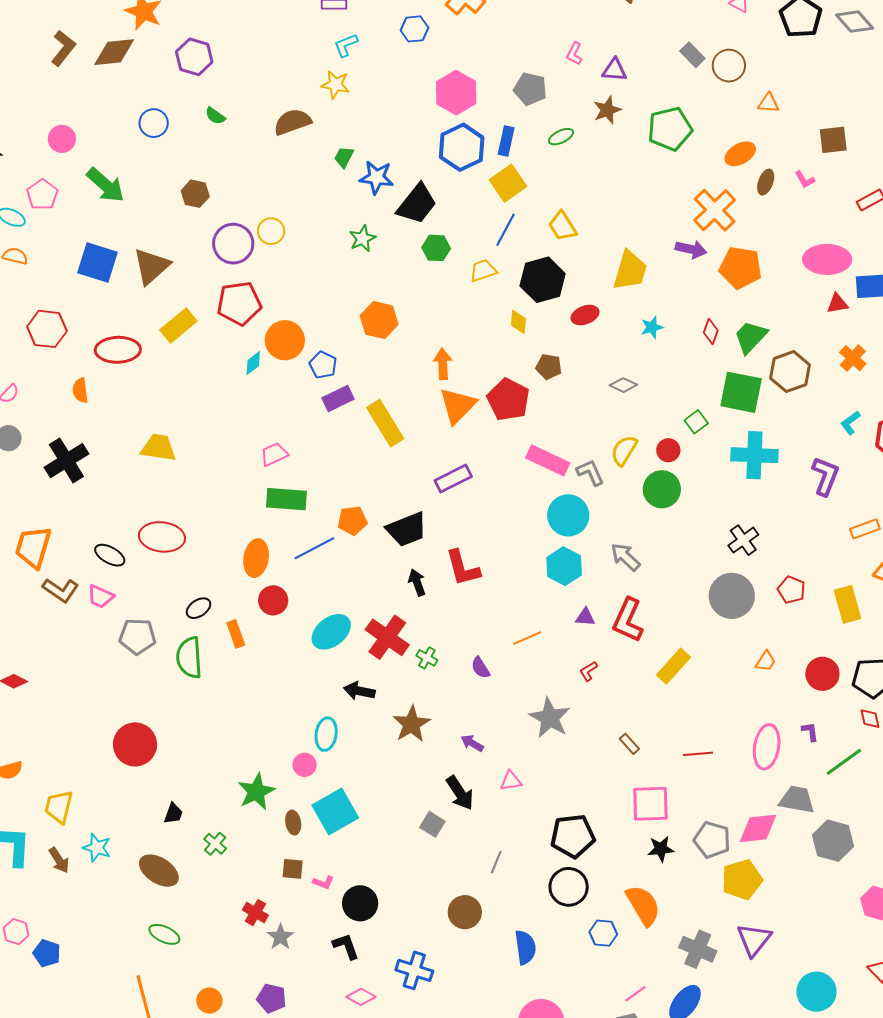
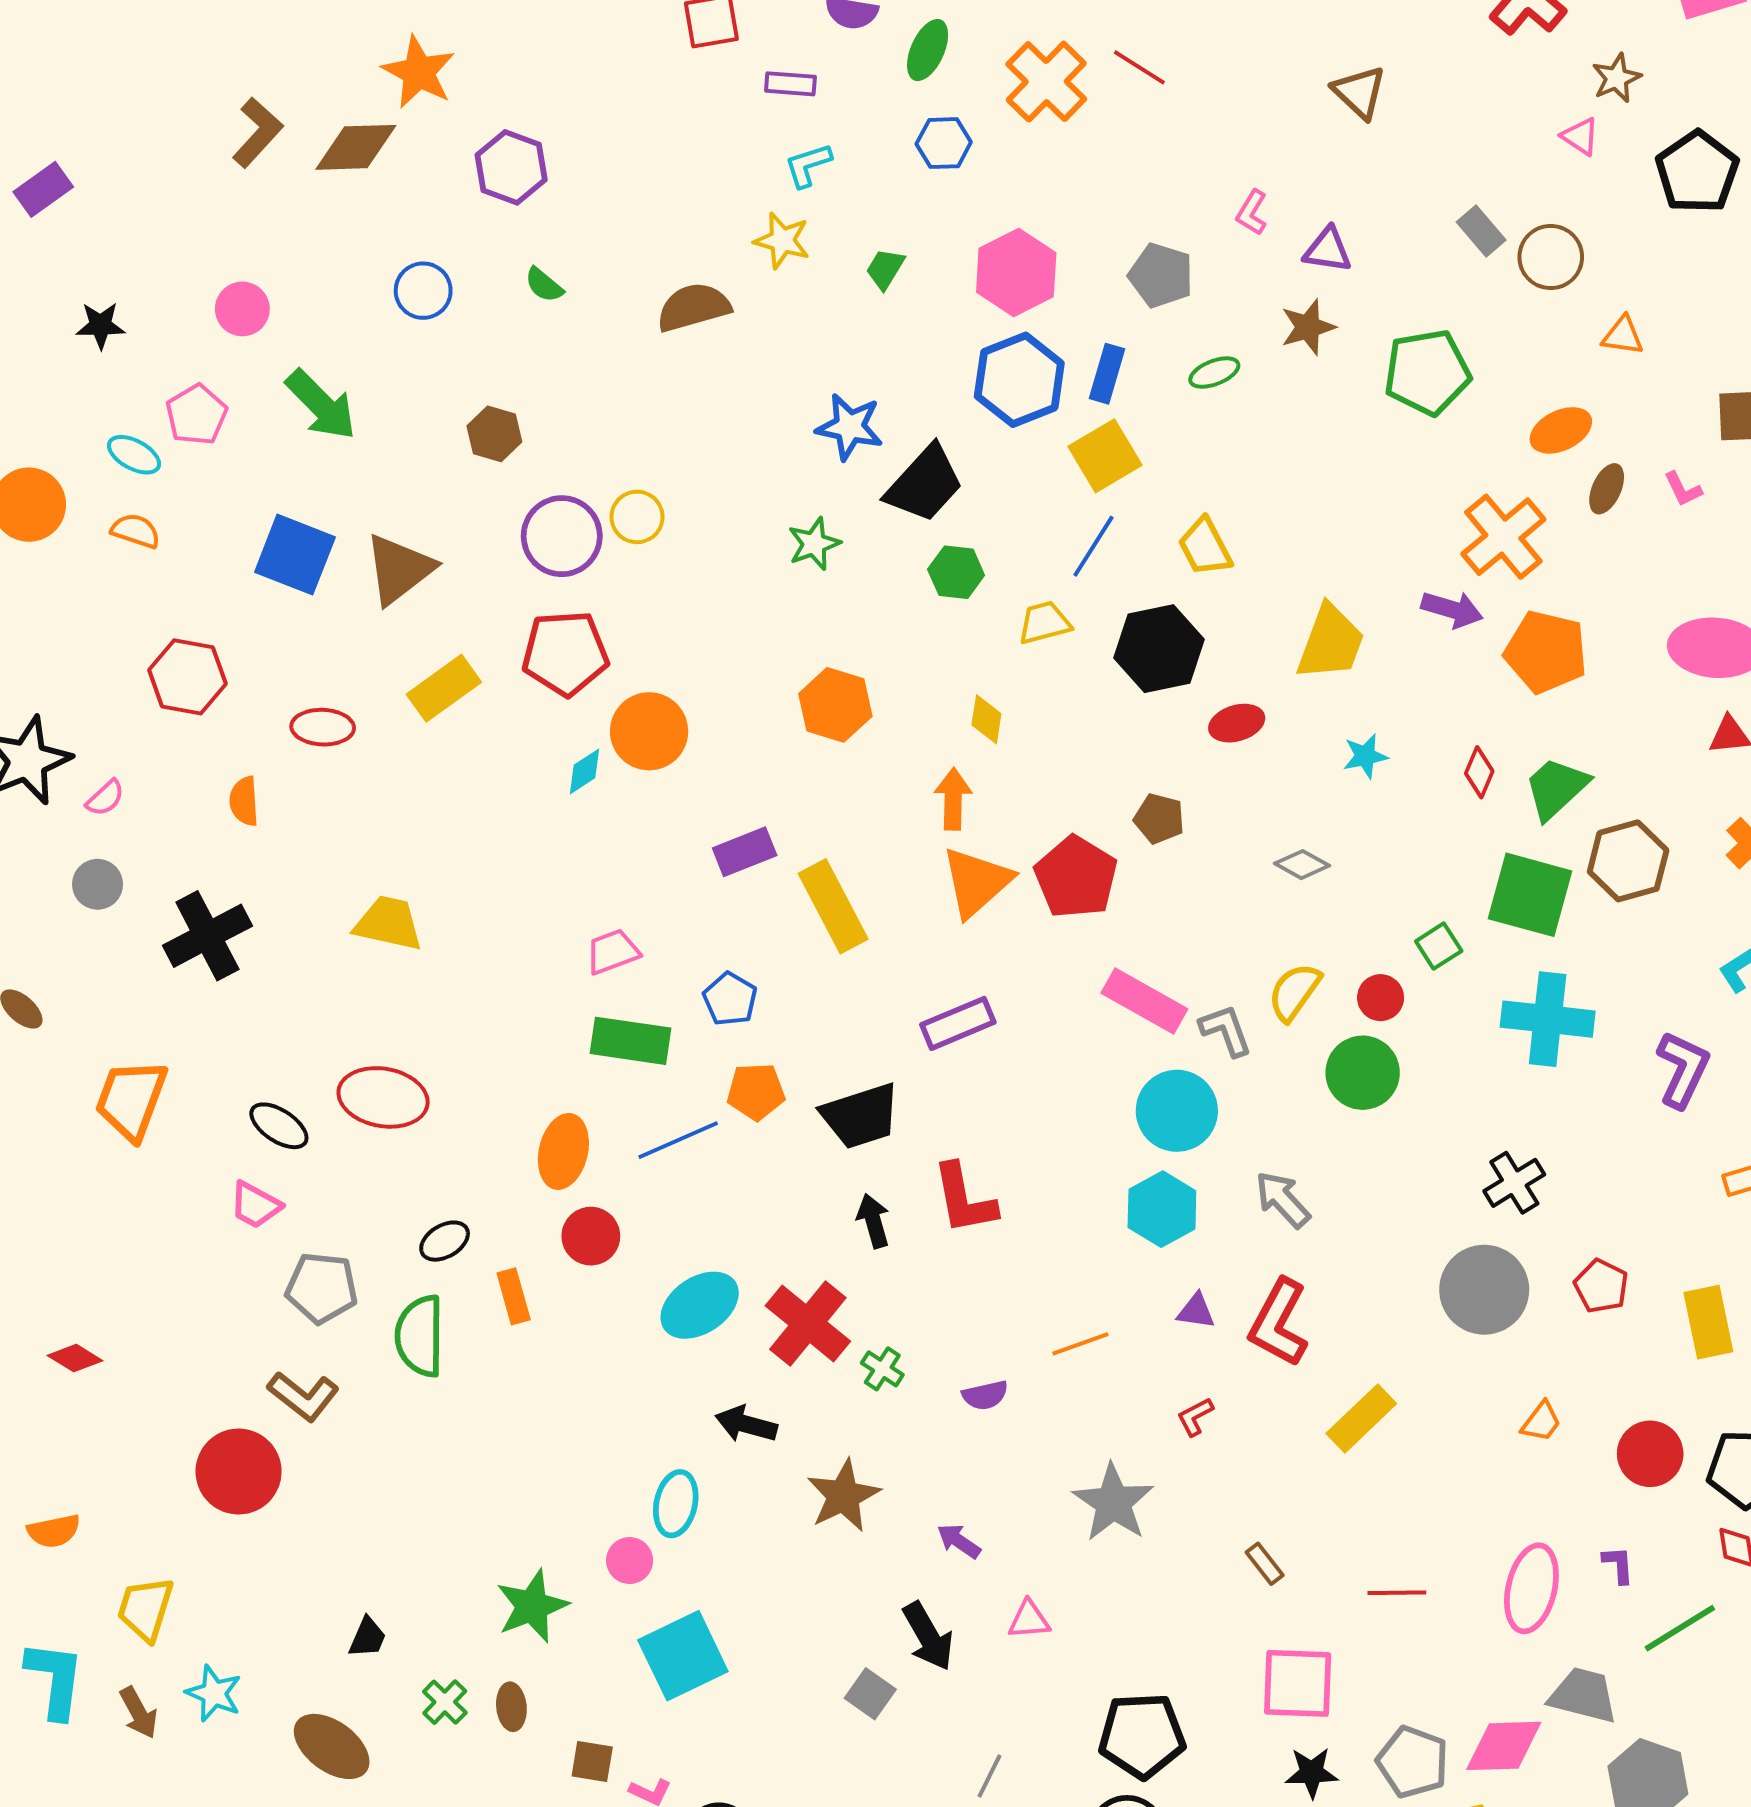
green trapezoid: (344, 157) -> (885, 269), moved
yellow diamond: (518, 322) -> (986, 719), moved
red ellipse: (118, 350) -> (323, 727), size x0.7
blue pentagon: (323, 365) -> (730, 999), moved
brown L-shape: (60, 590) -> (303, 1396), moved
purple semicircle: (480, 668) -> (985, 1395), turned -75
red circle: (135, 744) -> (239, 1472), moved
brown ellipse: (293, 823) -> (511, 1707), moved

